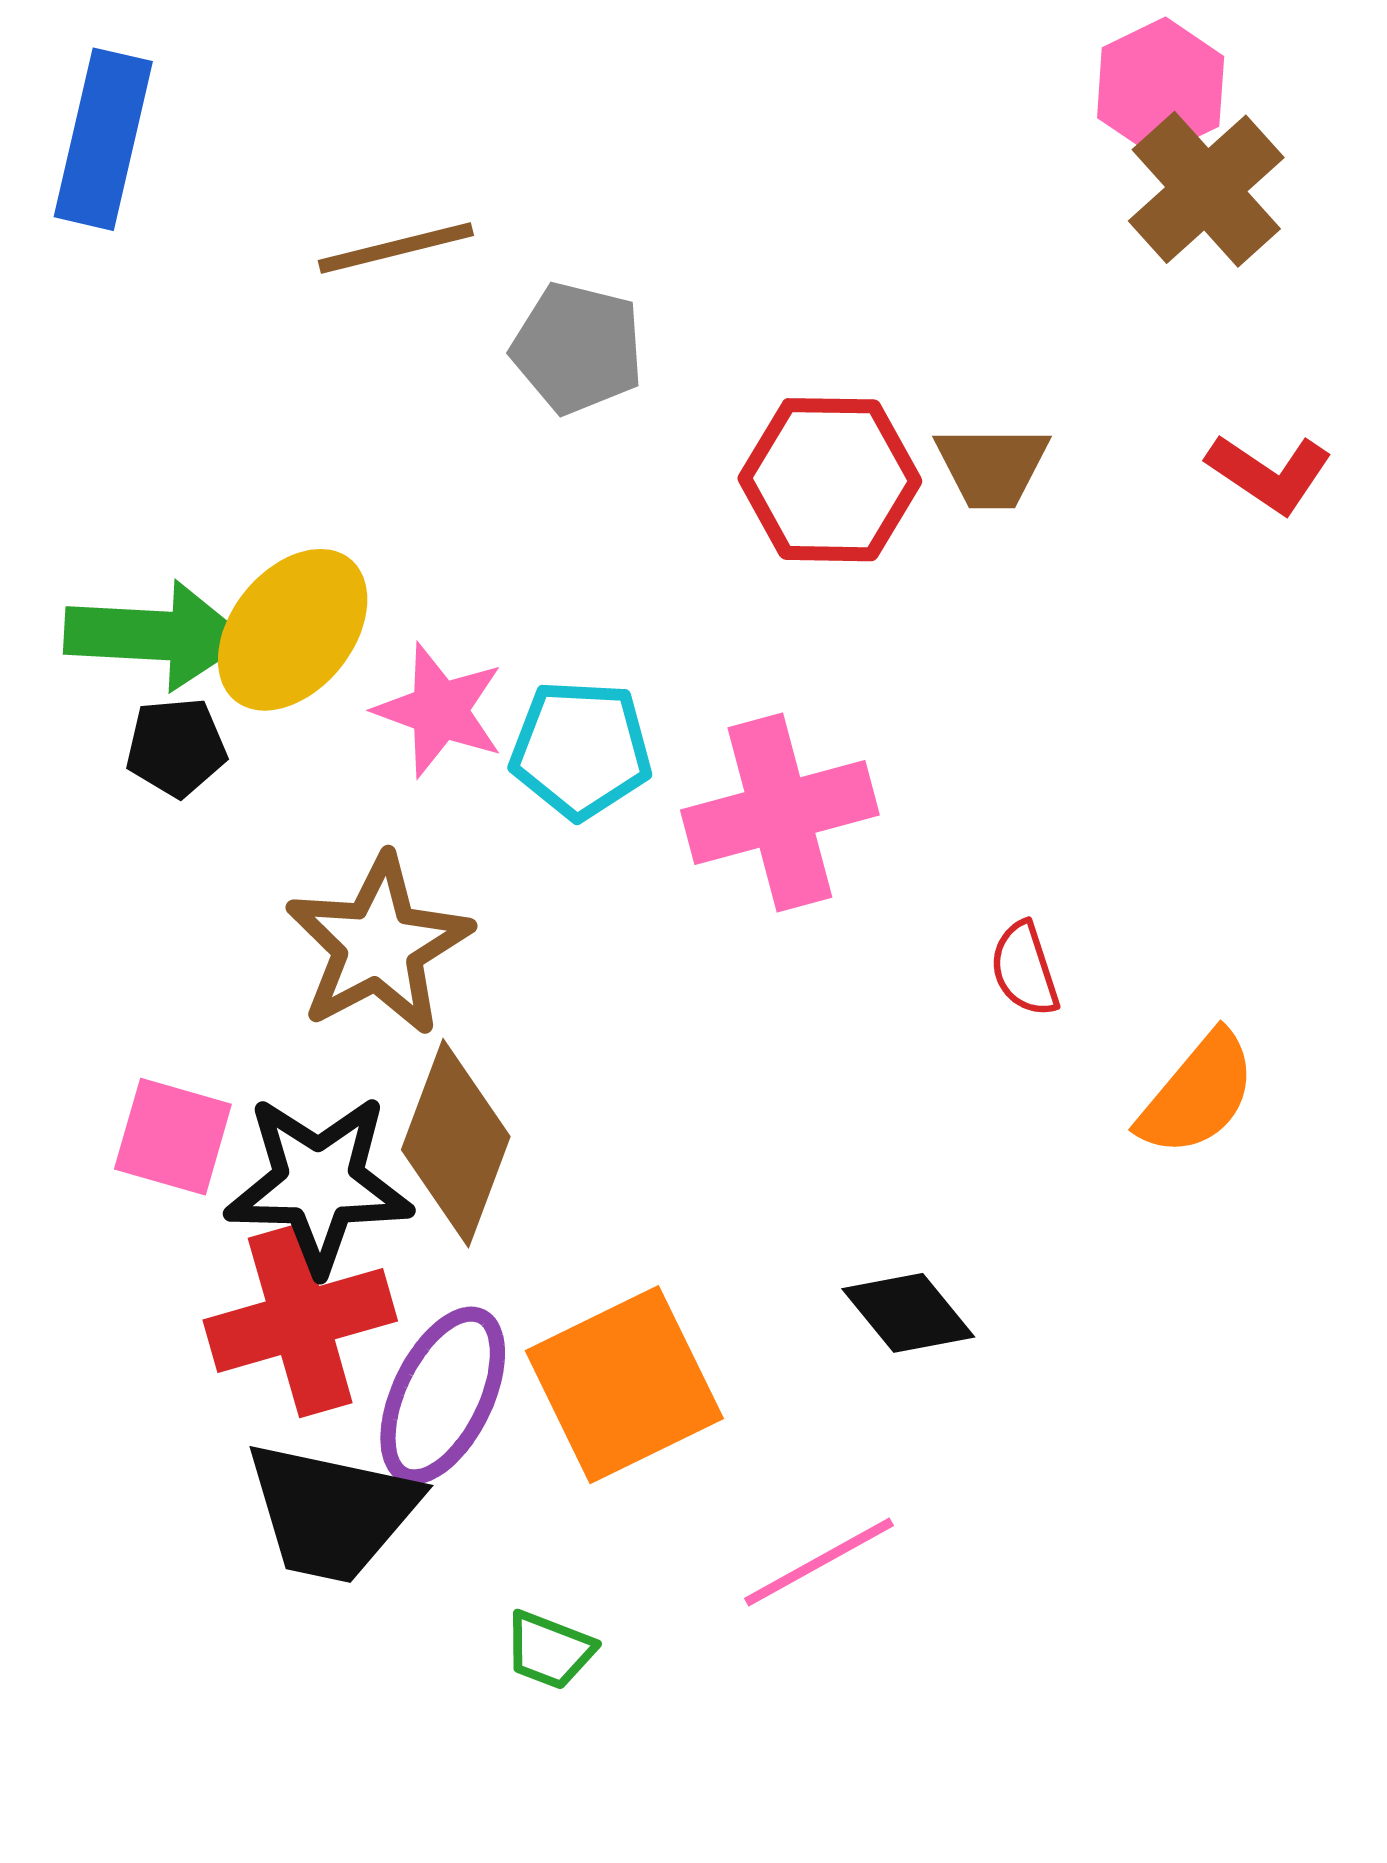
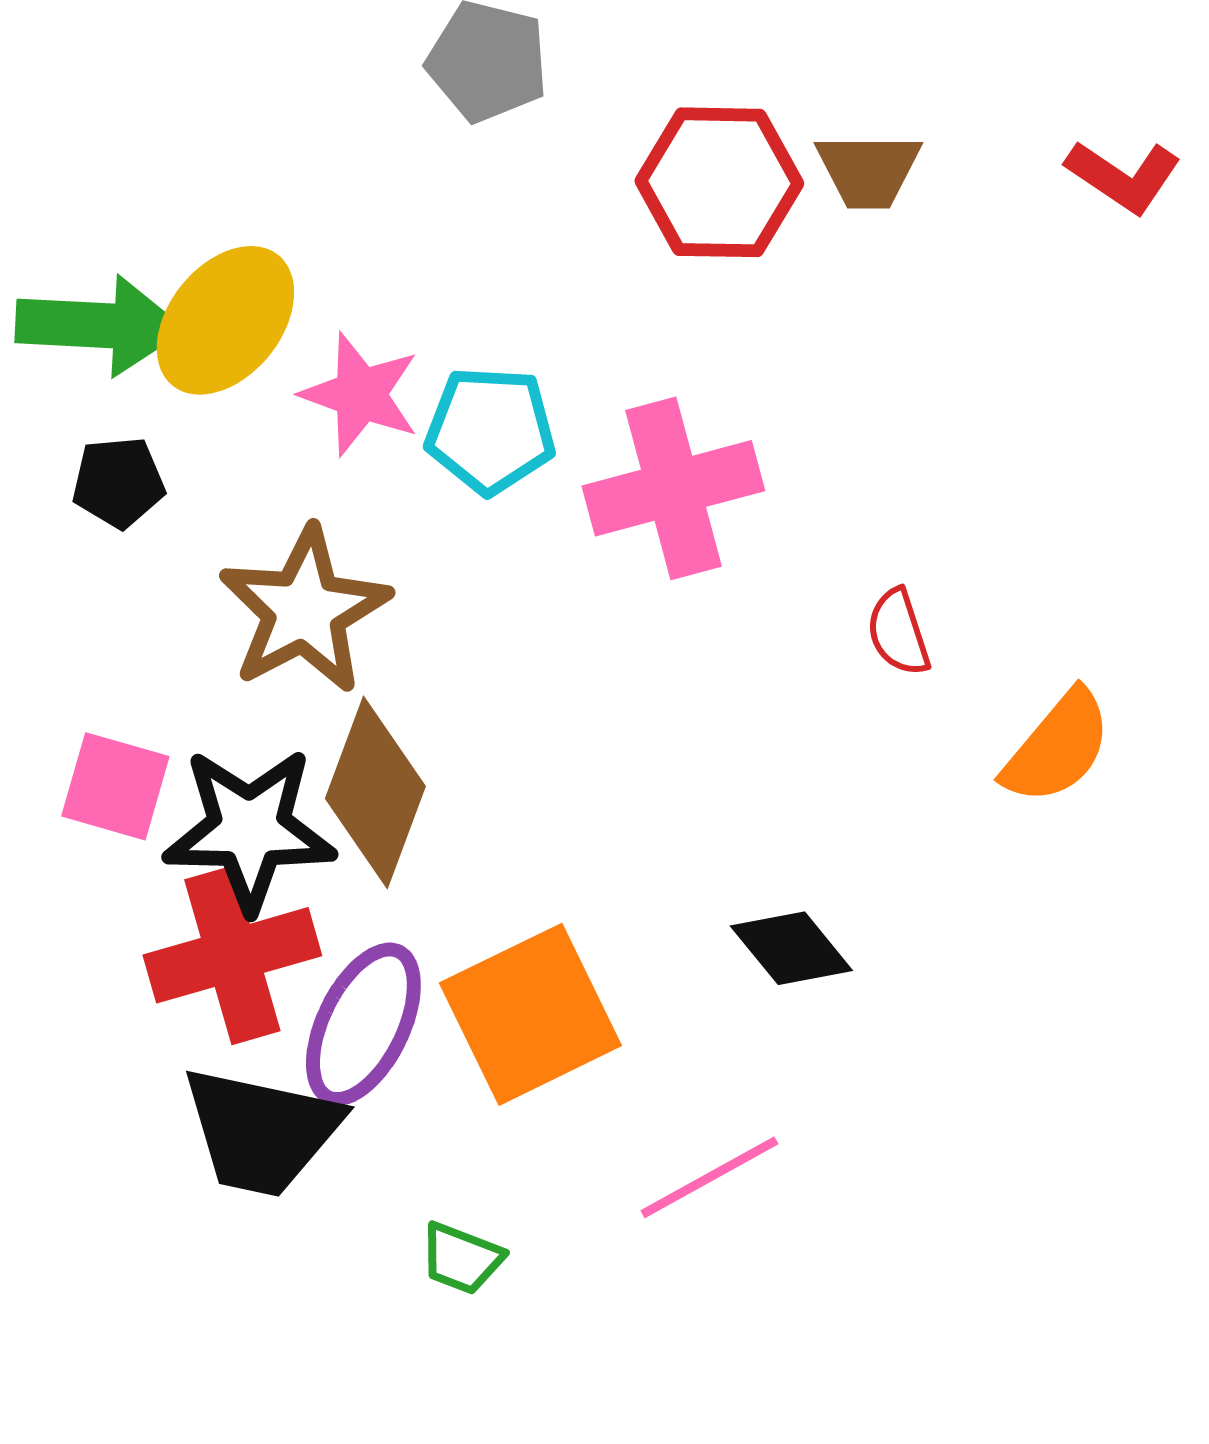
black pentagon: (176, 747) -> (118, 482), moved

